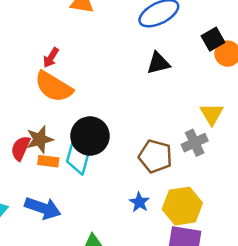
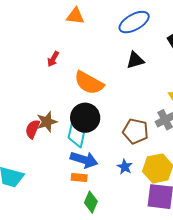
orange semicircle: (54, 87) -> (89, 83), moved
orange rectangle: (48, 161) -> (79, 177), moved
blue arrow: (43, 208) -> (84, 160), moved

